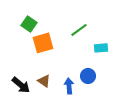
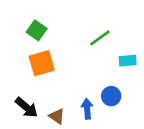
orange square: (43, 43) -> (42, 63), moved
brown triangle: (44, 81) -> (57, 116), moved

